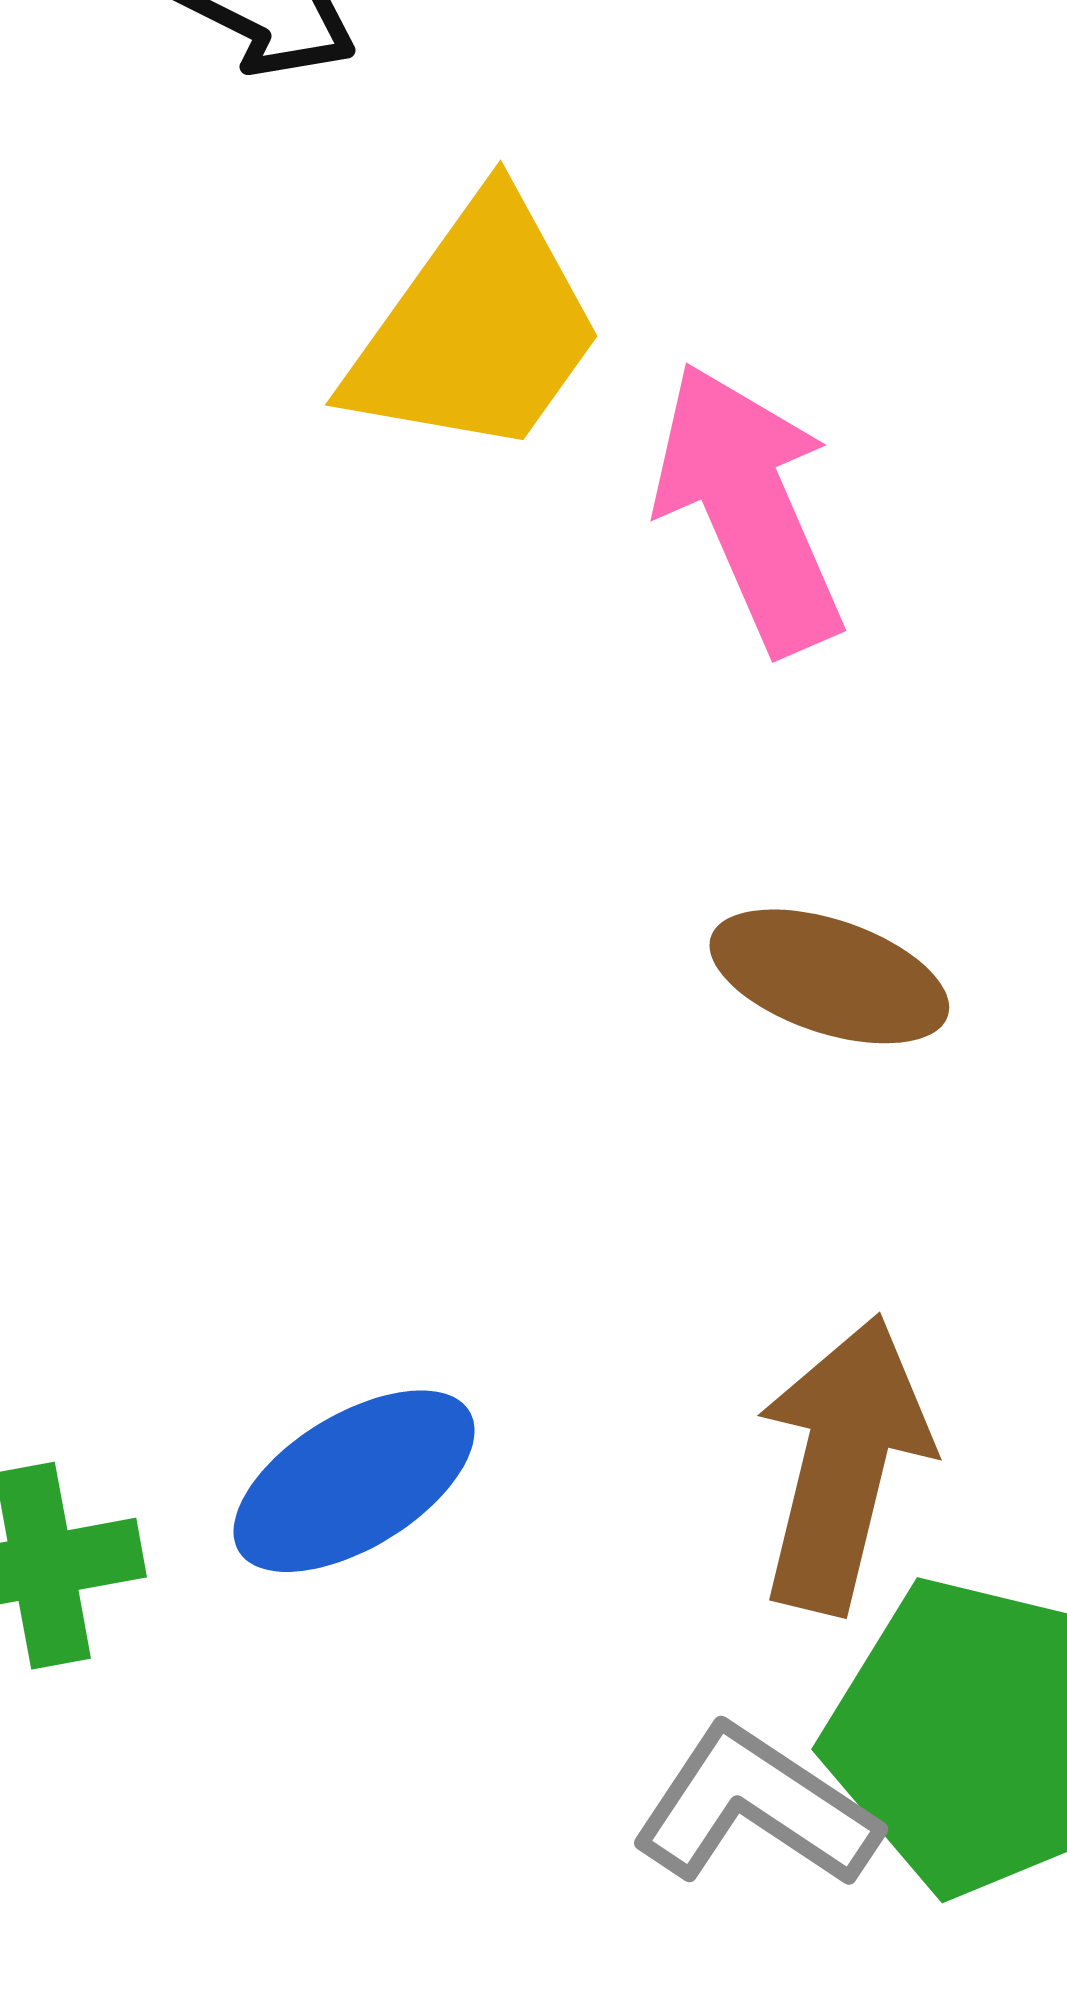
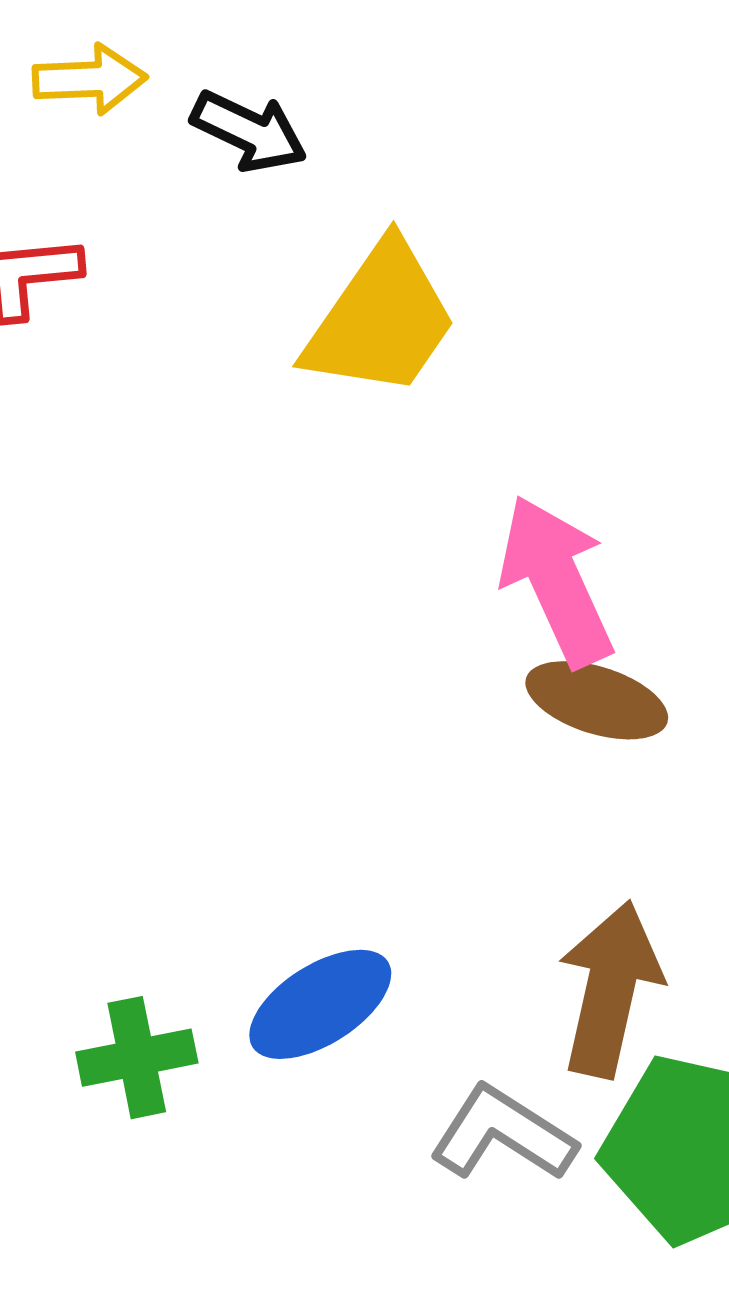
pink arrow: (749, 508) -> (556, 581), moved
gray L-shape: (755, 1807) -> (503, 1134), moved

